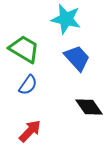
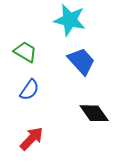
green trapezoid: (24, 49) -> (25, 52), size x0.7

